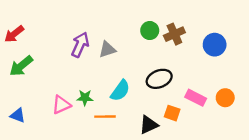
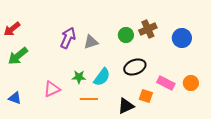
green circle: (150, 31) -> (126, 35), moved
green star: (85, 98) -> (79, 77), moved

